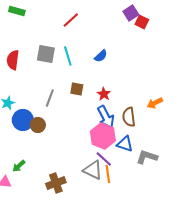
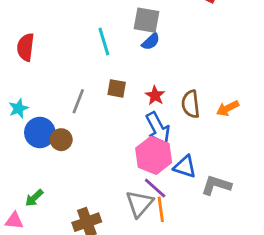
gray square: (46, 54) -> (147, 20), moved
brown semicircle: (129, 117) -> (191, 104), moved
gray triangle: (93, 170) -> (139, 204), turned 45

